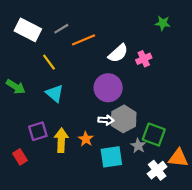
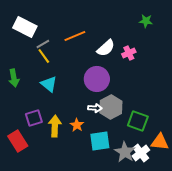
gray line: (61, 29) -> (43, 44), moved
green arrow: (16, 87) -> (14, 78), turned 48
gray star: (138, 146) -> (125, 152), moved, size x1.5
red rectangle: (20, 157) -> (18, 141), size x1.5

